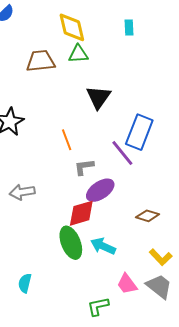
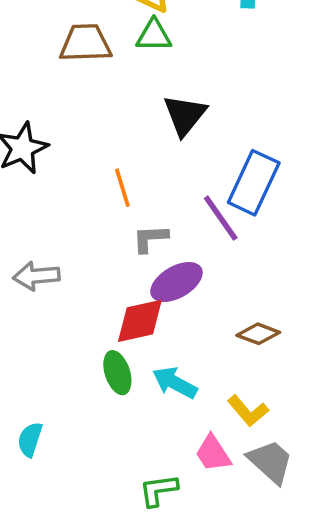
green ellipse: (71, 243) -> (117, 373), size x0.7
yellow L-shape: (161, 257) -> (248, 411), moved

